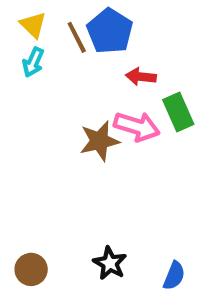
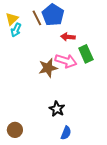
yellow triangle: (33, 25) -> (12, 19), moved, turned 32
black star: (110, 263) -> (57, 109), moved
blue semicircle: (174, 276) -> (66, 133), moved

